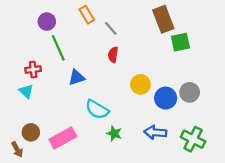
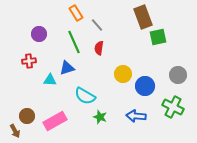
purple circle: (47, 22) -> (39, 34), moved
green line: (58, 48) -> (74, 42), moved
cyan triangle: (26, 91) -> (50, 80), moved, turned -40
gray circle: (190, 92) -> (178, 75), moved
green cross: (193, 139) -> (173, 107), moved

